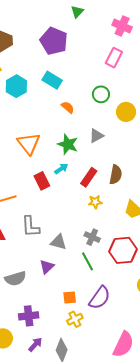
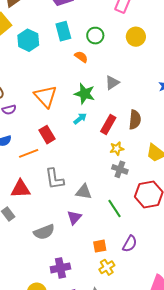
cyan rectangle: (52, 80) -> (63, 31), turned 48
green circle: (101, 94) -> (95, 36), moved
yellow circle: (126, 112) -> (136, 37), moved
red rectangle: (42, 181) -> (47, 135), moved
gray cross: (92, 237) -> (120, 169), moved
purple semicircle: (100, 298) -> (130, 244), size x0.7

